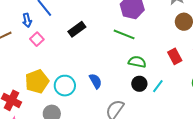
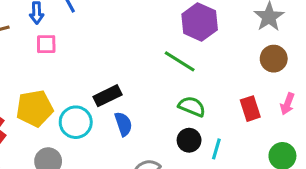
black rectangle: (77, 29) -> (108, 96), moved
pink square: (37, 39) -> (46, 44), turned 32
cyan line: (158, 86) -> (216, 149), turned -32

